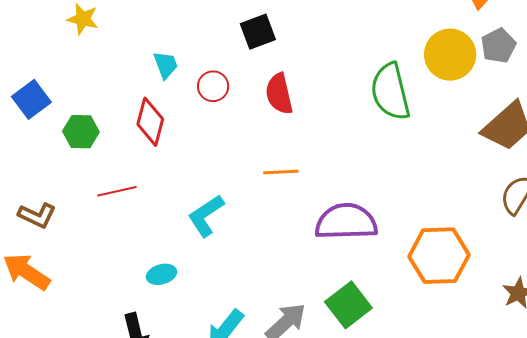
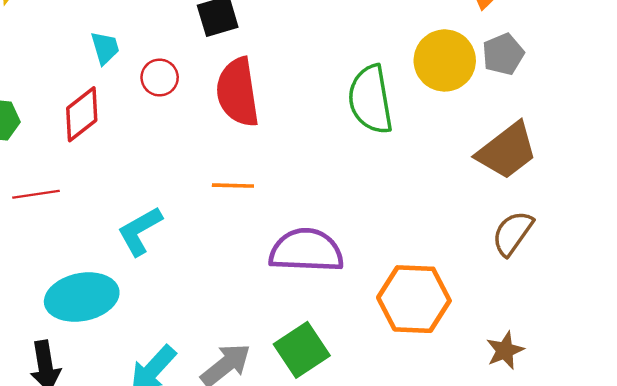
red semicircle: (279, 94) -> (238, 92), size x1.4
red diamond: (150, 122) -> (82, 114), turned 33
cyan ellipse: (161, 274) -> (82, 297), size x2.0

